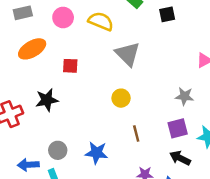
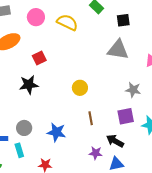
gray triangle: (128, 54) -> (118, 50), moved, turned -40
red square: (70, 66) -> (39, 58), turned -32
black star: (47, 100) -> (29, 85), moved
black arrow: (180, 158) -> (115, 141), moved

